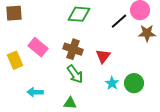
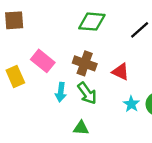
red triangle: (103, 56) -> (121, 72), turned -42
cyan arrow: (35, 92) -> (61, 92), moved, turned -84

